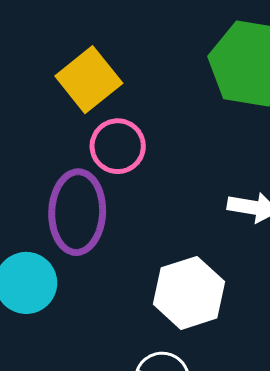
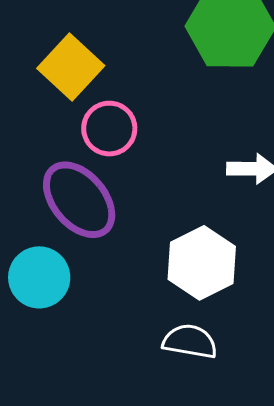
purple ellipse: (77, 212) -> (79, 200), turned -34

